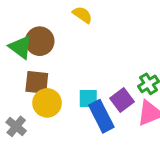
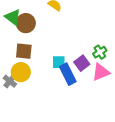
green triangle: (21, 47) -> (13, 17), moved
yellow circle: (47, 103) -> (21, 72), moved

